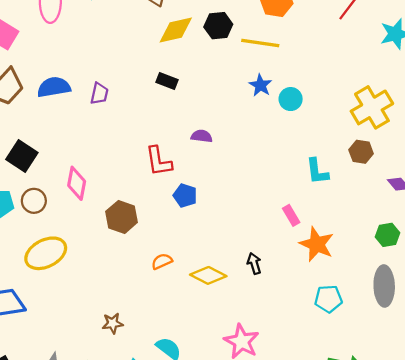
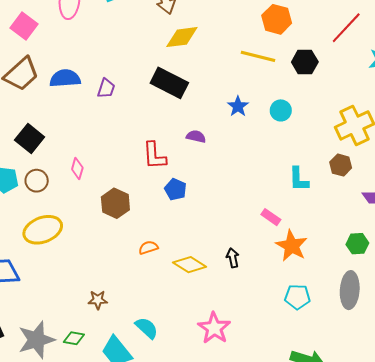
black hexagon: (218, 26) -> (305, 62), moved
black rectangle: (167, 81) -> (169, 83), size x1.8
blue star: (260, 85) -> (238, 106), moved
pink diamond: (77, 183) -> (77, 168), size x0.7
pink rectangle: (291, 215) -> (271, 217), turned -30

